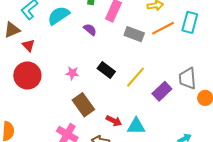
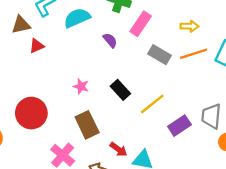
red triangle: (28, 45) -> (37, 46), turned 40
red circle: (27, 75) -> (31, 113), moved

